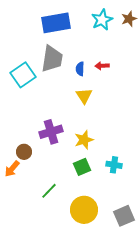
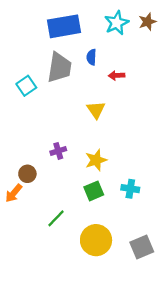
blue semicircle: (80, 69) -> (91, 57), moved
cyan square: (23, 75) -> (26, 86), size x0.7
purple cross: (51, 132) -> (58, 151), size x0.6

